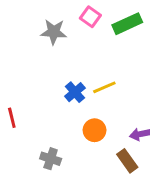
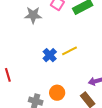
orange circle: (95, 130) -> (57, 93), moved

